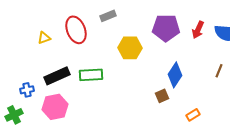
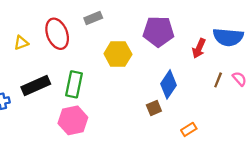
red arrow: (198, 30) -> (199, 48), moved
green rectangle: (91, 75) -> (74, 84), turned -75
pink hexagon: (55, 107) -> (73, 120), moved

